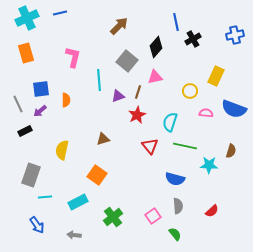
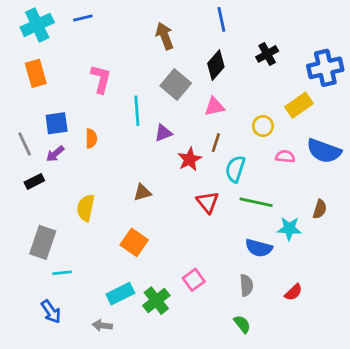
blue line: (176, 22) -> (221, 19), moved
brown arrow: (119, 26) -> (165, 36), turned -66
blue cross: (235, 35) -> (325, 68), moved, size x1.4
yellow rectangle: (216, 76) -> (299, 105), turned 30
brown line: (138, 92) -> (216, 143), moved
blue semicircle: (175, 179) -> (259, 248), moved
cyan rectangle: (78, 202) -> (120, 294), moved
pink square: (153, 216) -> (194, 280), moved

